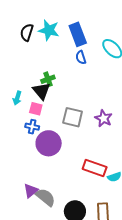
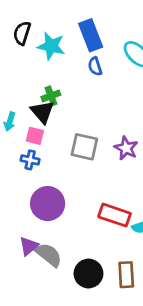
cyan star: (49, 30) -> (51, 46), moved
purple circle: (49, 143) -> (48, 204), moved

